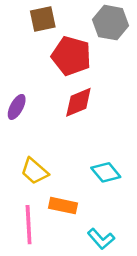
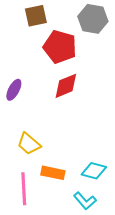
cyan diamond: (106, 172) -> (94, 171), moved, turned -35

